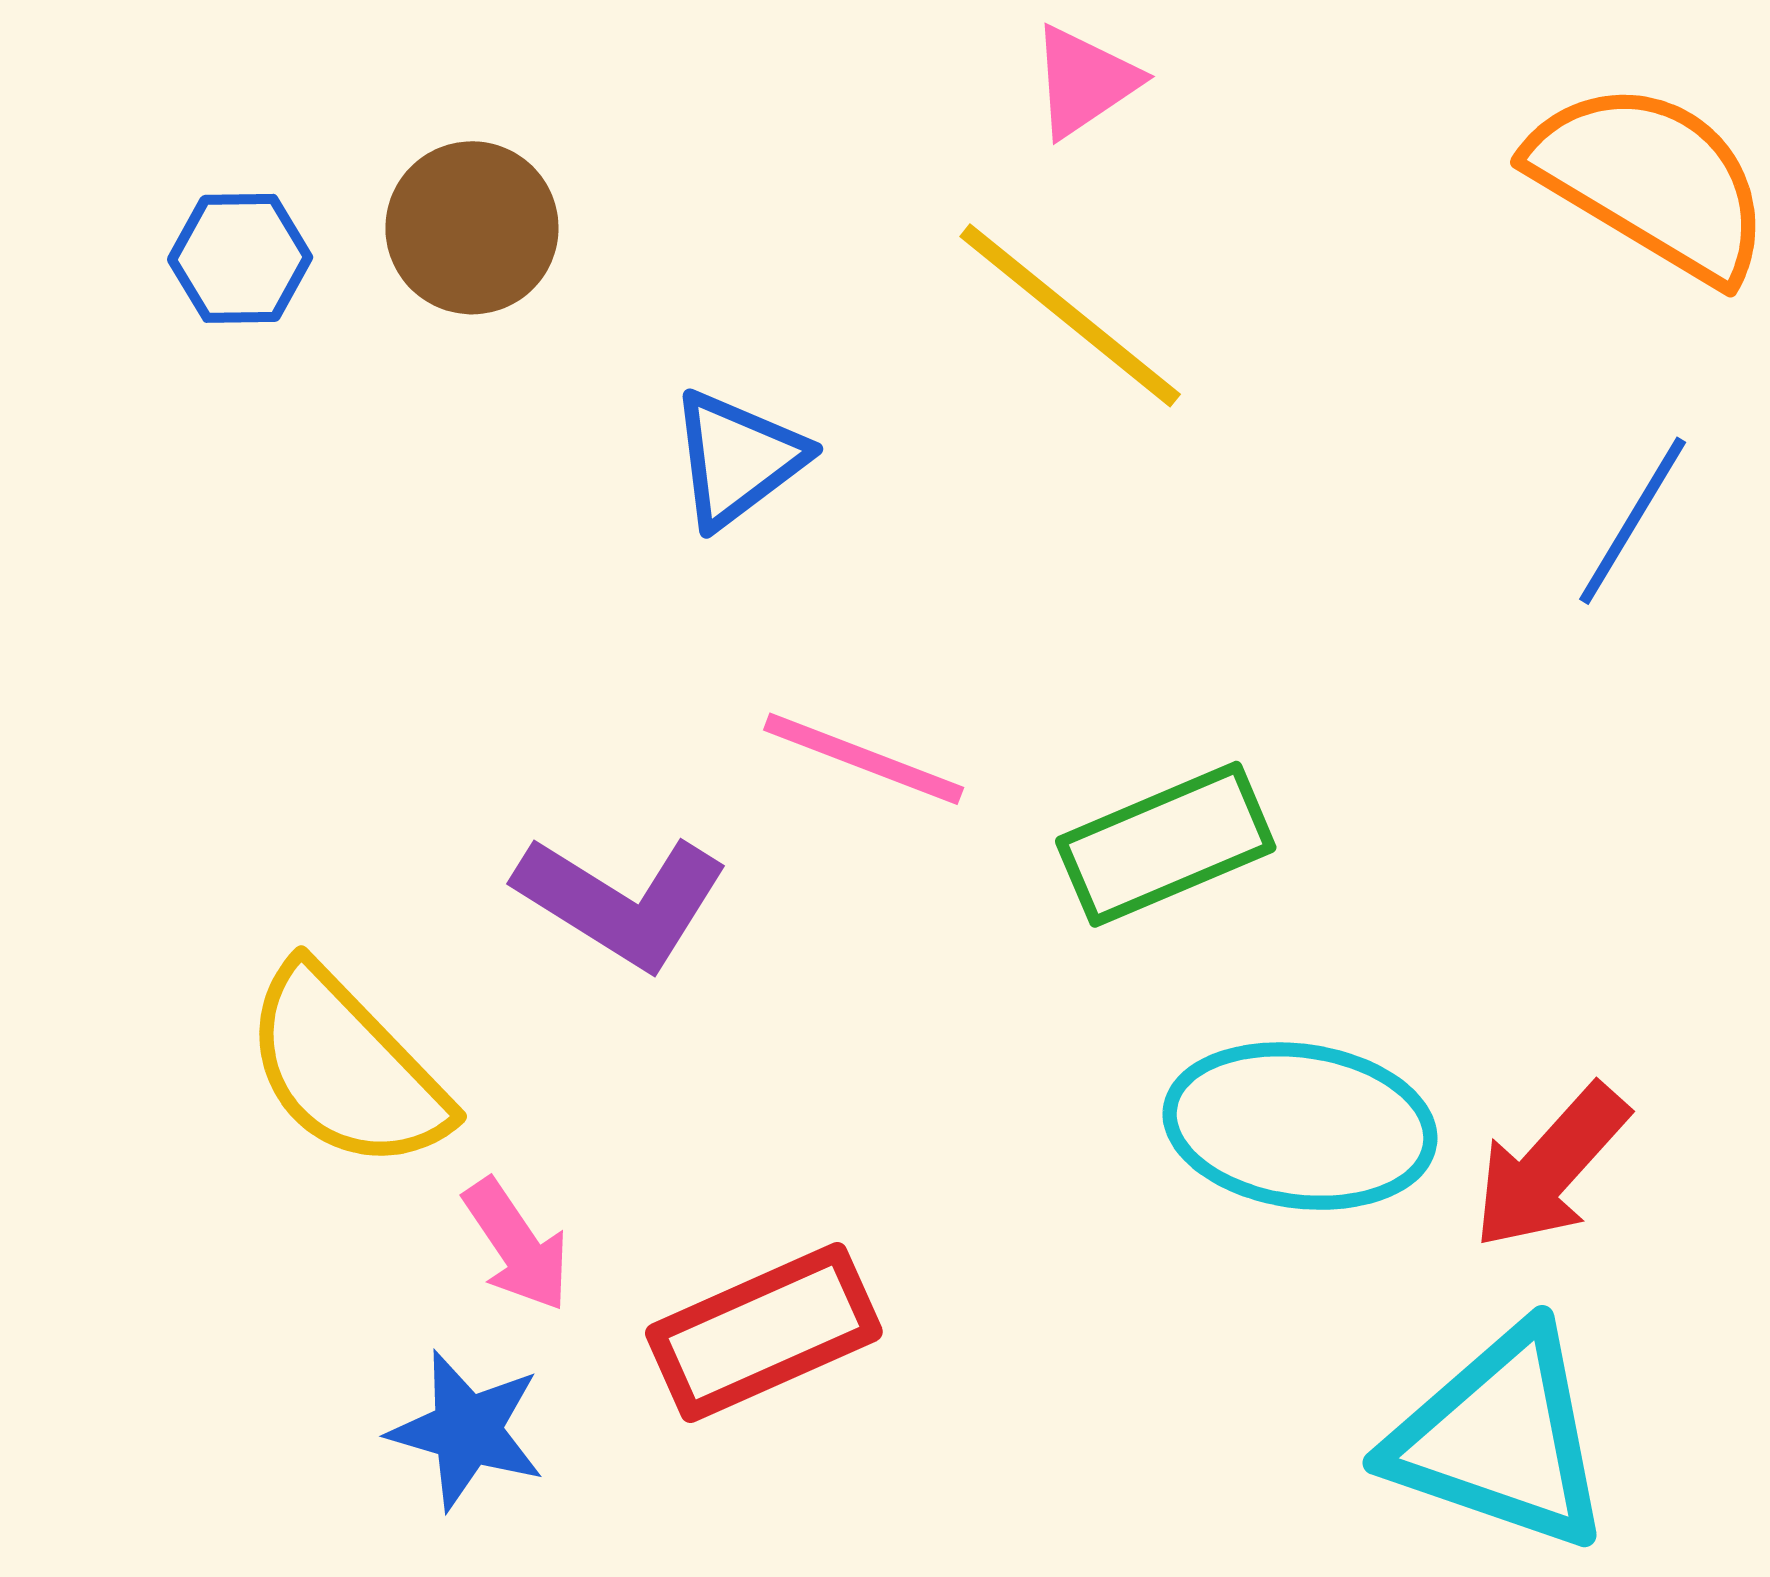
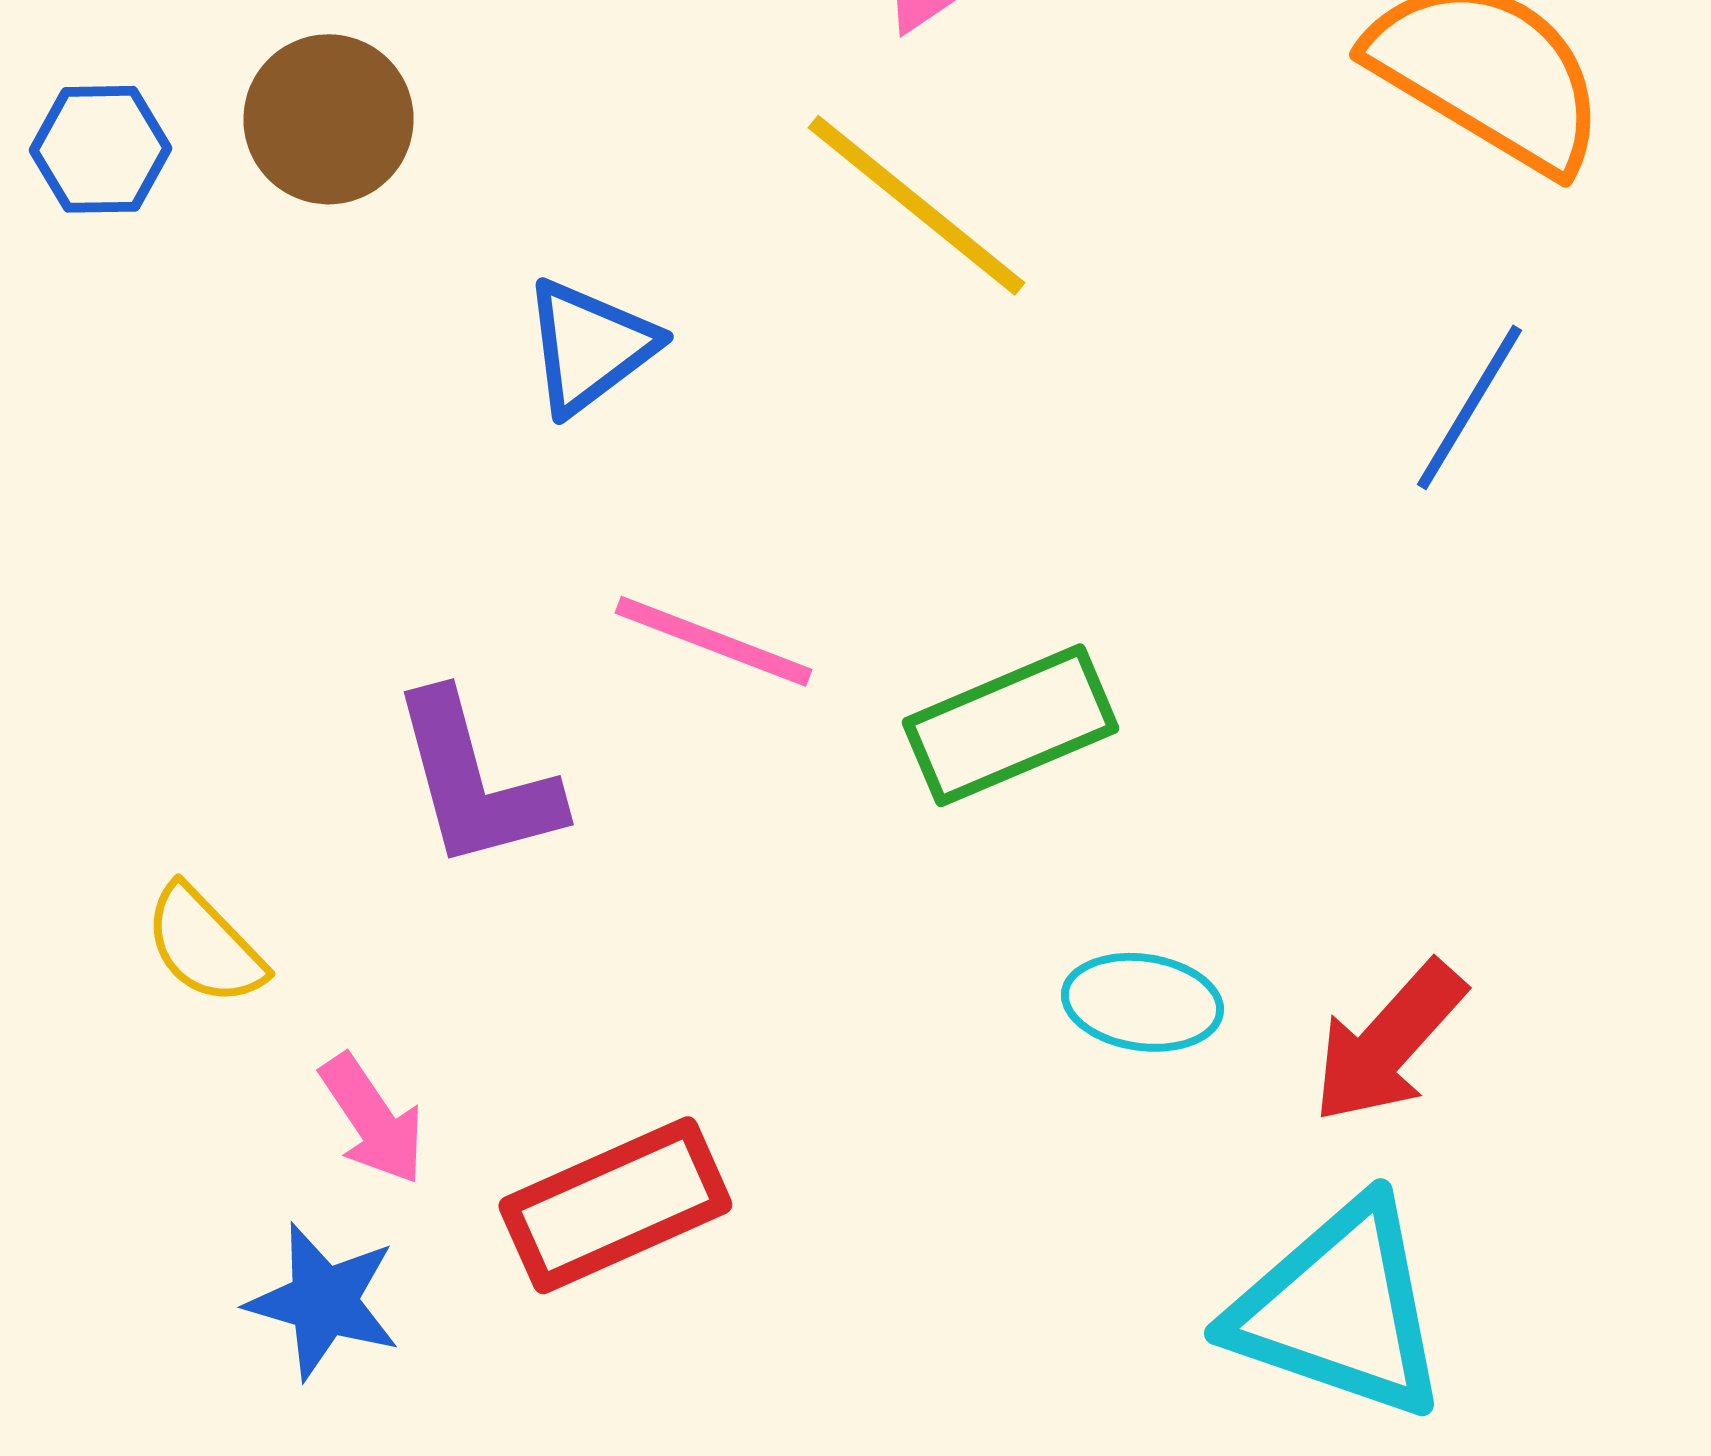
purple L-shape: (622, 901) -> (475, 781), turned 43
yellow semicircle: (346, 1068) -> (204, 945), size x0.6
cyan ellipse: (1300, 1126) -> (1142, 1002), size x0.6

